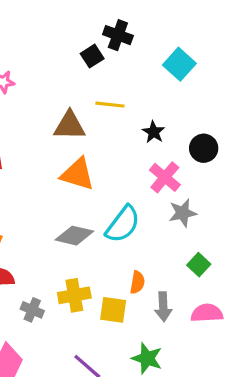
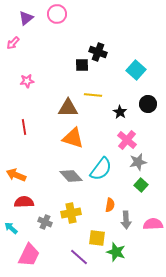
black square: (92, 56) -> (82, 65), turned 32
black circle: (204, 148) -> (148, 104), moved
gray diamond: (74, 236) -> (71, 176), turned 35
green square: (199, 265) -> (141, 185), moved
yellow square: (113, 310) -> (97, 238), moved

